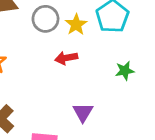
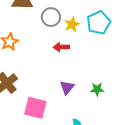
green star: (125, 71) -> (97, 89), moved

